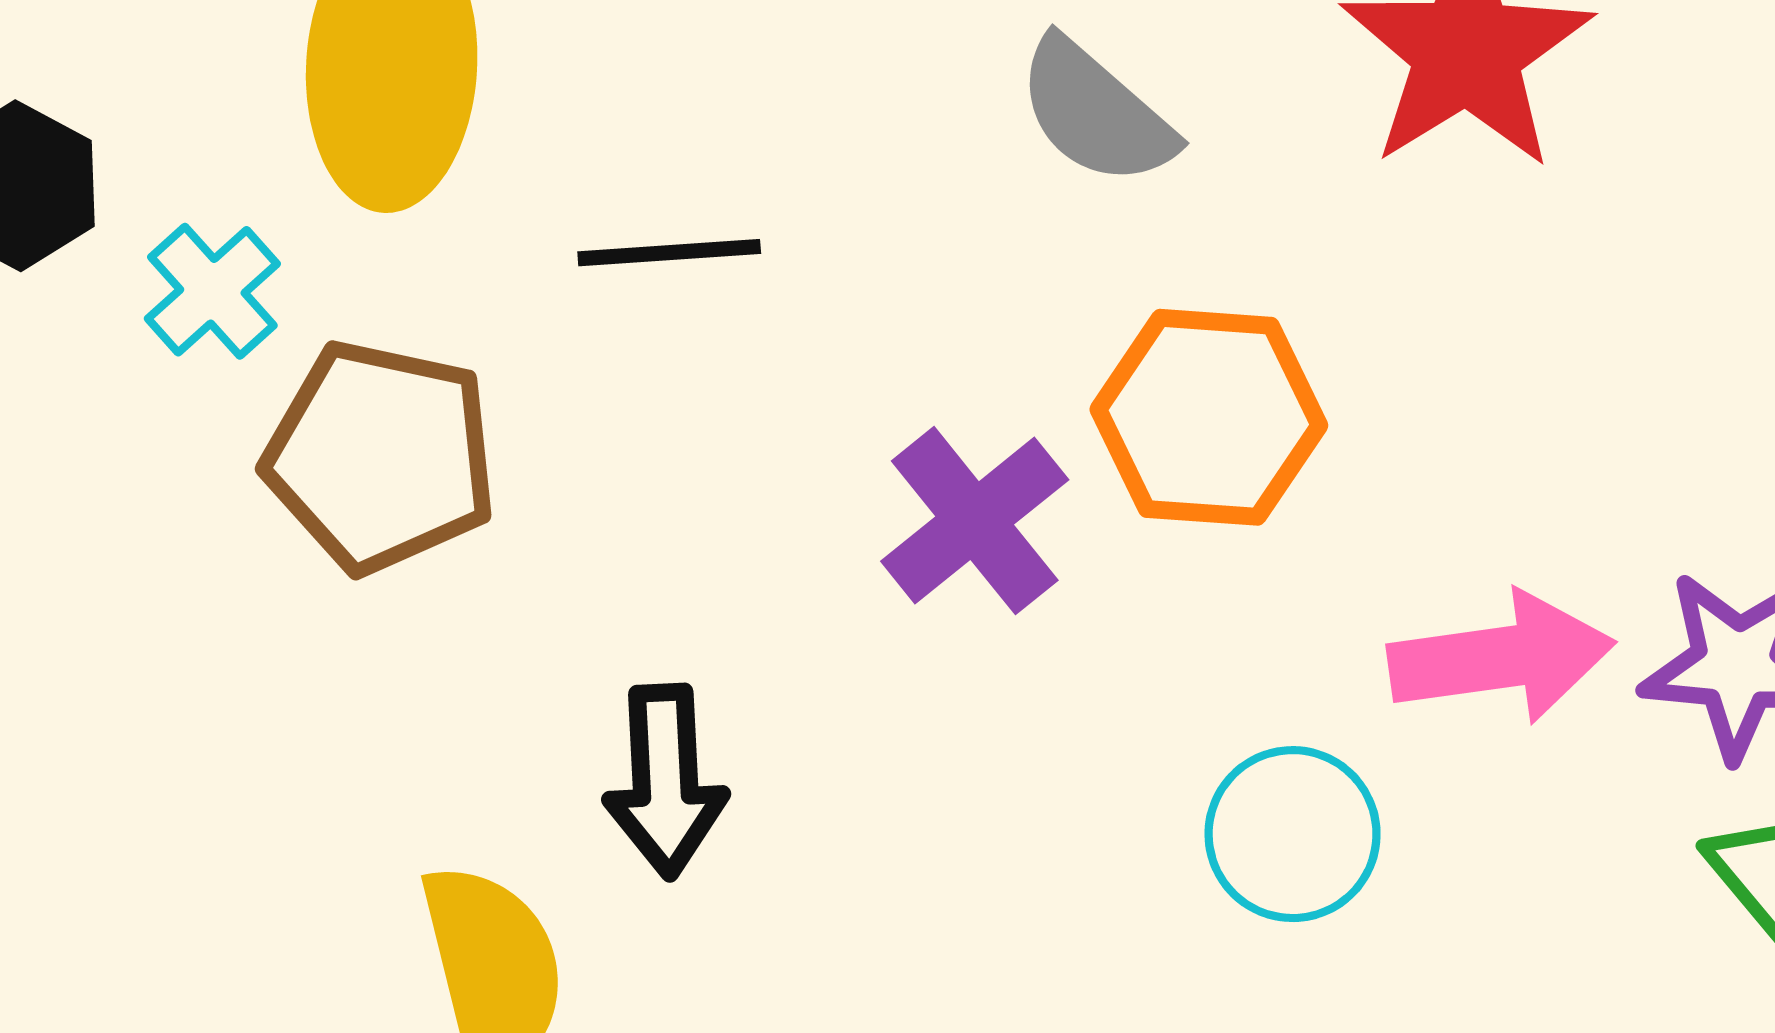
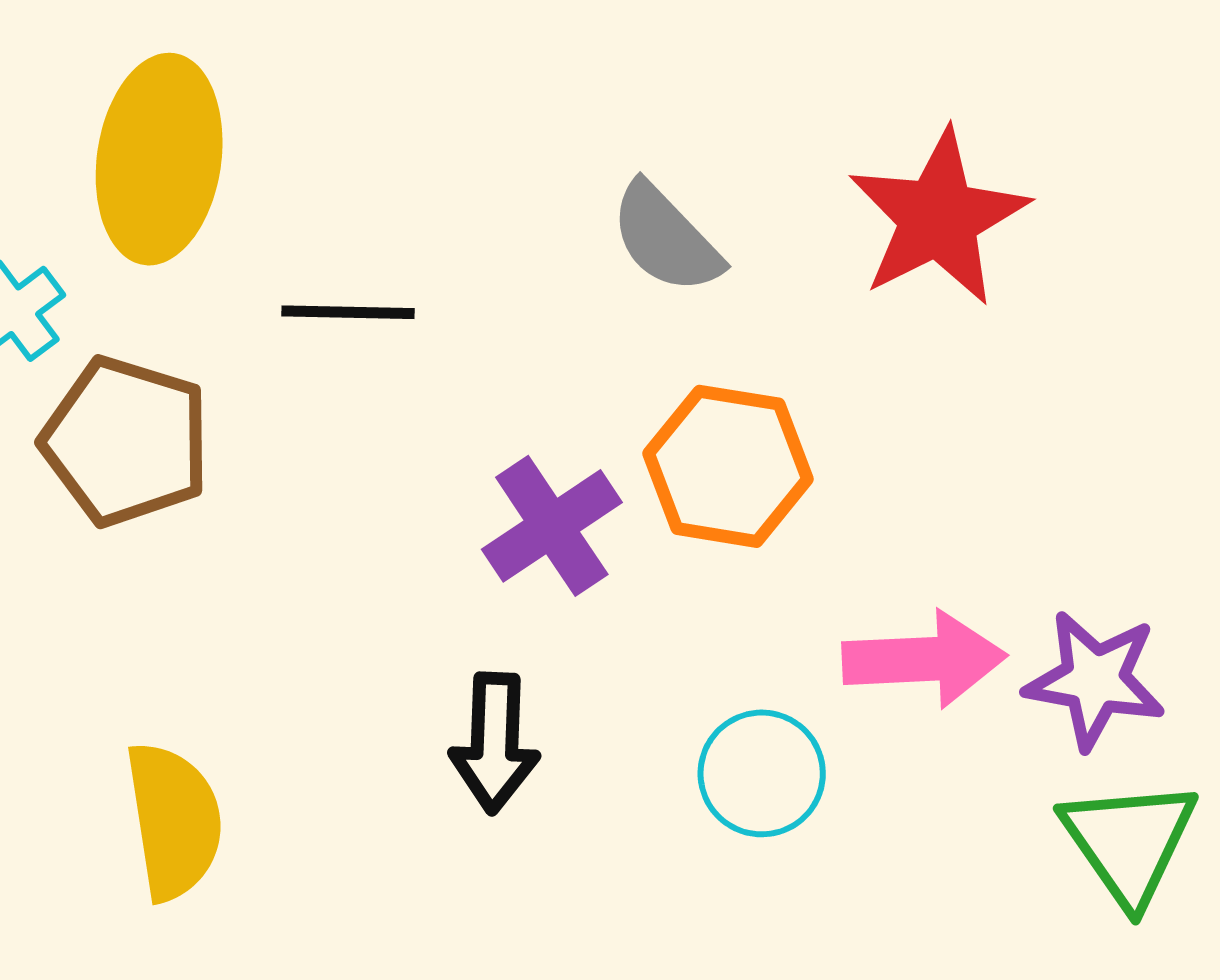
black arrow: (665, 781) -> (495, 743), moved

